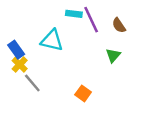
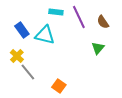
cyan rectangle: (74, 14) -> (56, 12), moved
blue rectangle: (16, 50) -> (22, 30), moved
orange square: (83, 93) -> (59, 86), moved

